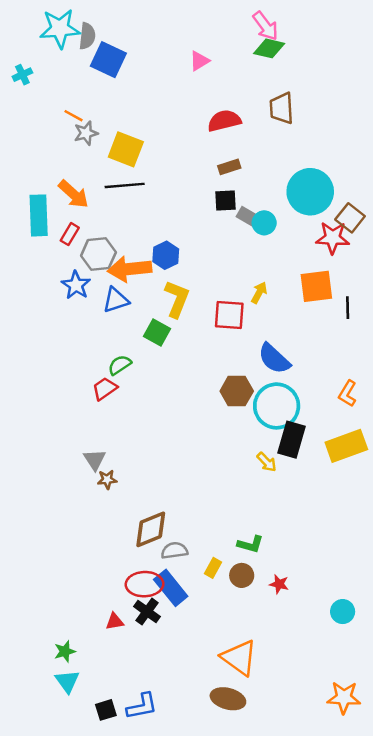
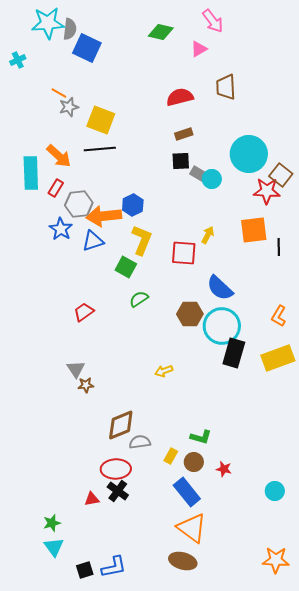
green diamond: (269, 48) -> (161, 32), moved
pink triangle: (199, 61) -> (199, 49), moved
green semicircle: (120, 365) -> (139, 299), moved
yellow arrow: (267, 462) -> (164, 371), moved, turned 114
blue rectangle: (171, 588) -> (187, 492), moved

